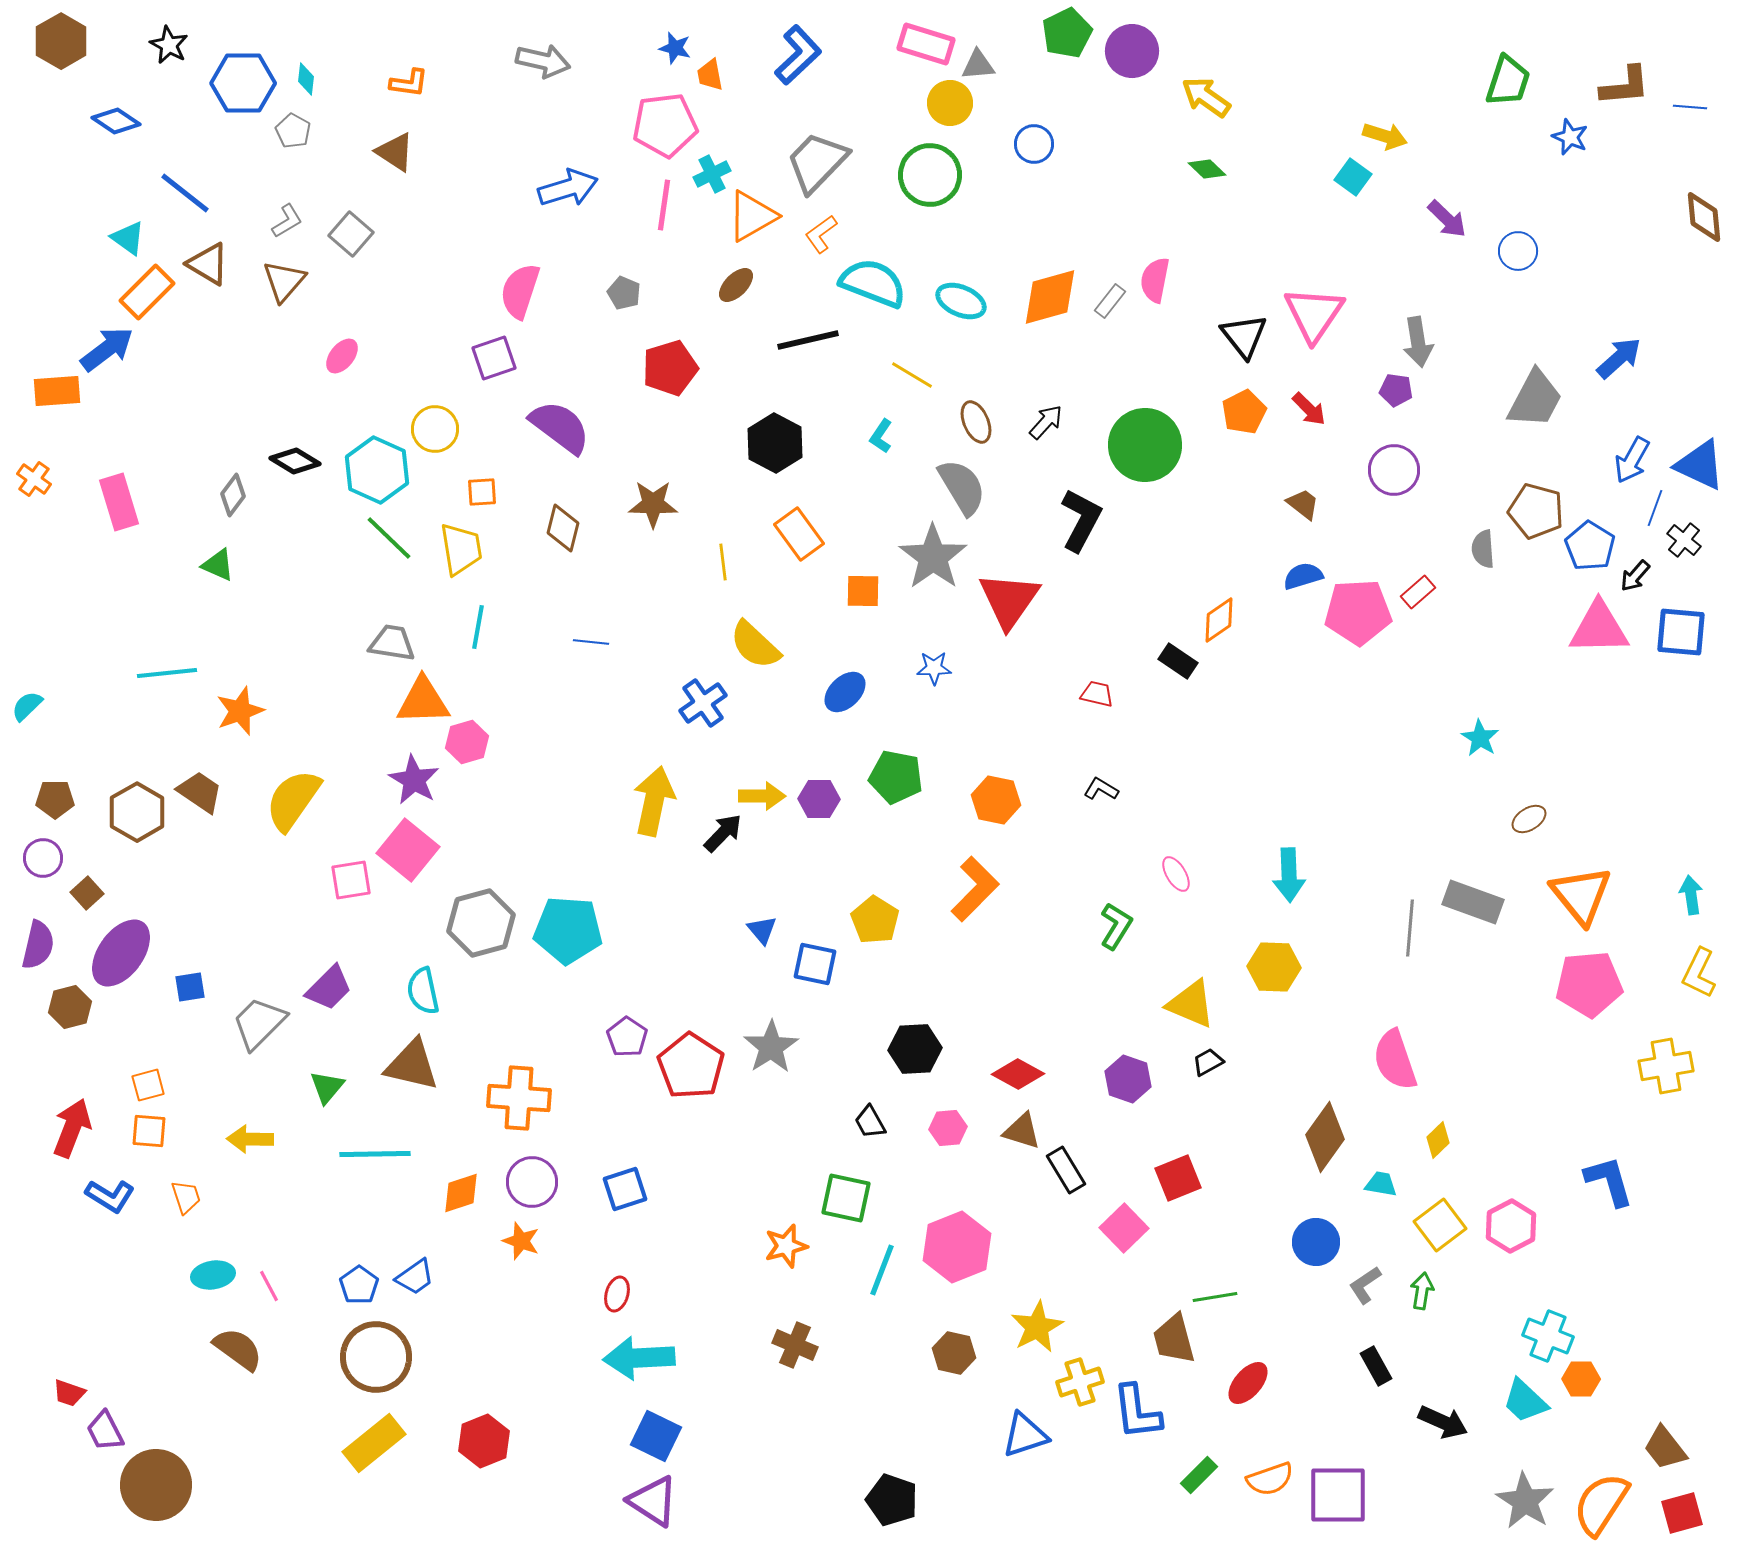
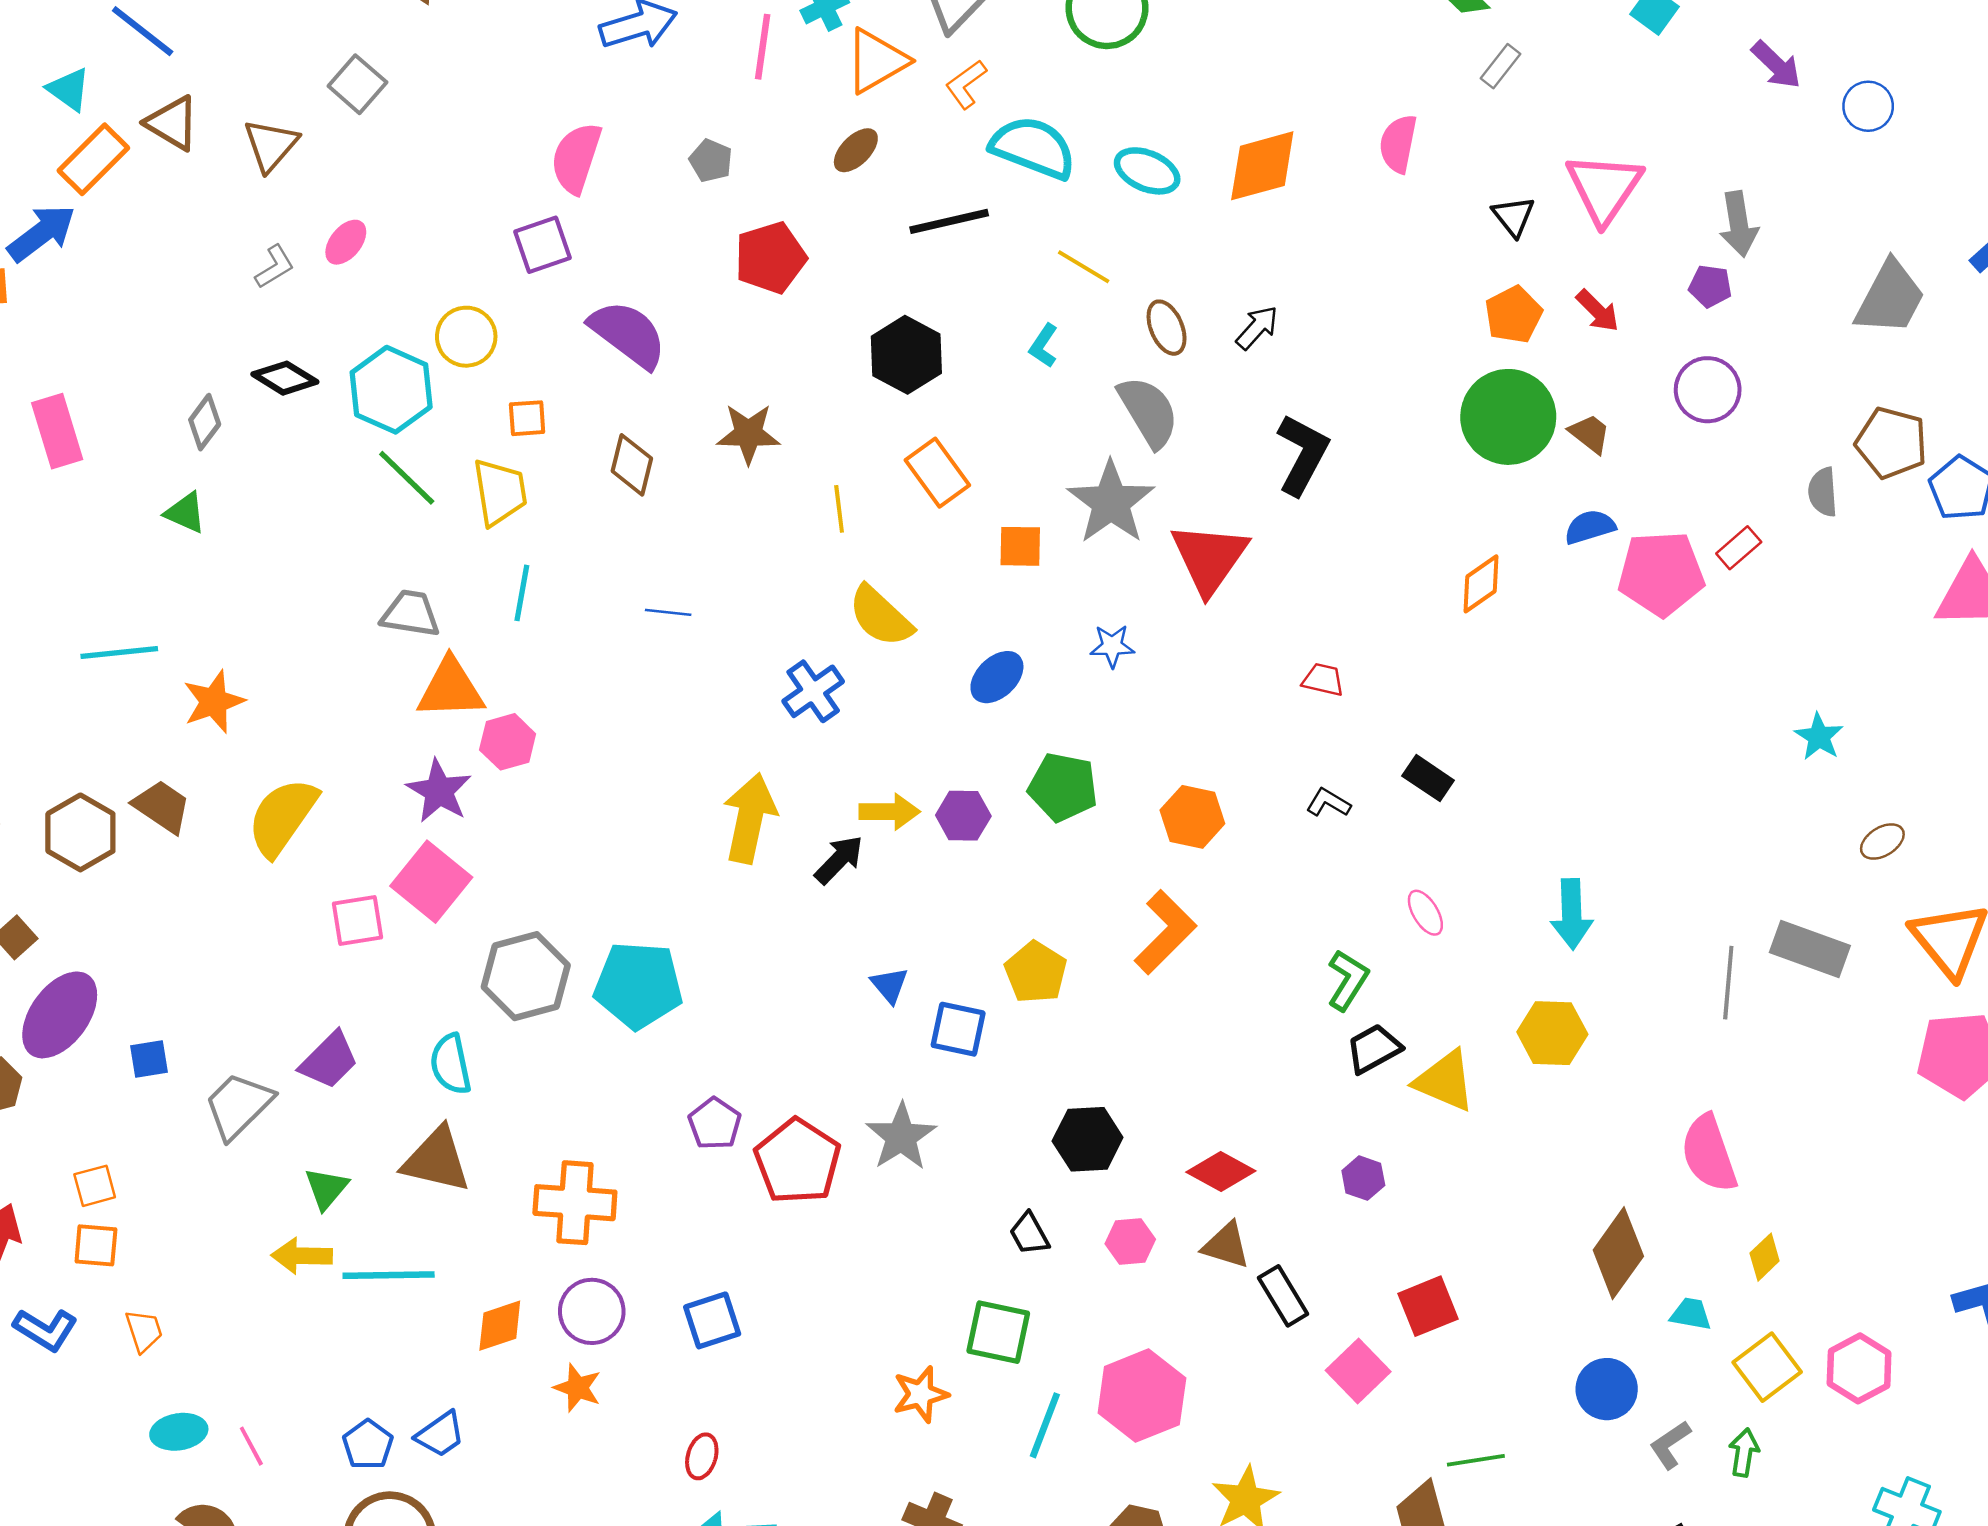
gray L-shape: (287, 221) -> (275, 267), moved
gray rectangle: (1110, 301) -> (1500, 66), moved
black triangle: (1244, 336) -> (1513, 216), size x0.7
green circle: (1145, 445) -> (1508, 417), moved
black rectangle: (1178, 661) -> (1428, 778), moved
black trapezoid: (1208, 1062) -> (1374, 1049), moved, size x1.4
purple hexagon: (1128, 1079) -> (1363, 1178), size x0.7
yellow arrow: (250, 1139) -> (302, 1256), moved

